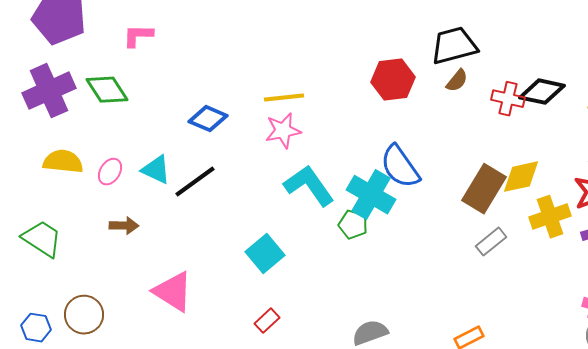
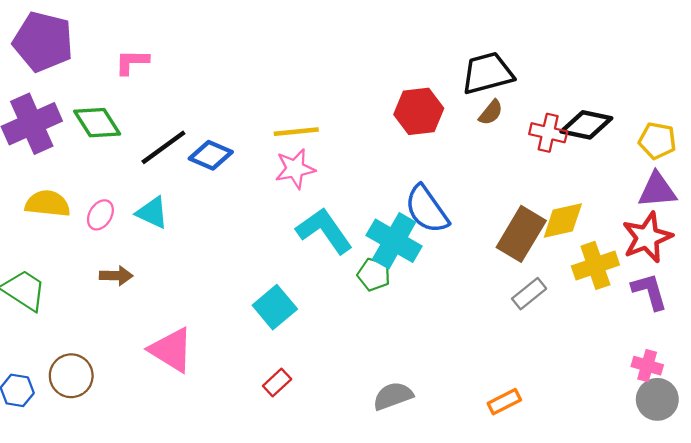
black line: (195, 182) -> (163, 147), moved

